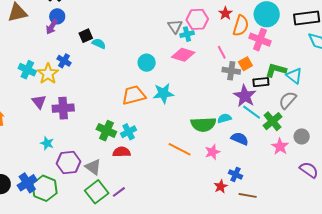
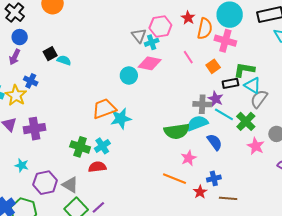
purple arrow: (52, 27) -> (15, 57), moved
cyan circle: (147, 63) -> (129, 76), moved
gray cross: (231, 71) -> (202, 104), moved
cyan triangle: (294, 76) -> (253, 85), moved
cyan star: (163, 93) -> (121, 119), moved
purple star: (245, 96) -> (216, 99), size x0.7
cyan semicircle: (224, 118) -> (197, 123), size x1.5
blue semicircle: (240, 139) -> (215, 142), turned 36
orange line: (180, 149) -> (174, 179), moved
blue cross: (236, 174) -> (214, 178), turned -32

